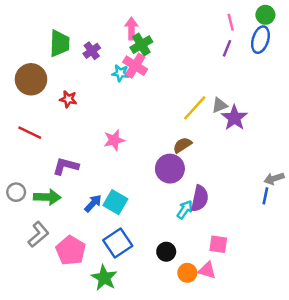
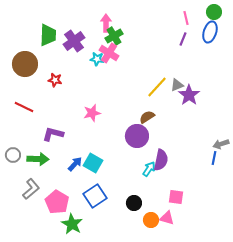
purple cross: (92, 51) -> (74, 41), size x1.5
green star: (104, 278) -> (72, 224), moved

